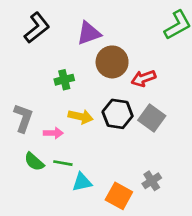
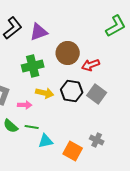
purple triangle: (89, 33) -> (39, 32), moved
green cross: (64, 80) -> (33, 66), size x1.5
gray cross: (152, 181) -> (97, 140), turned -32

